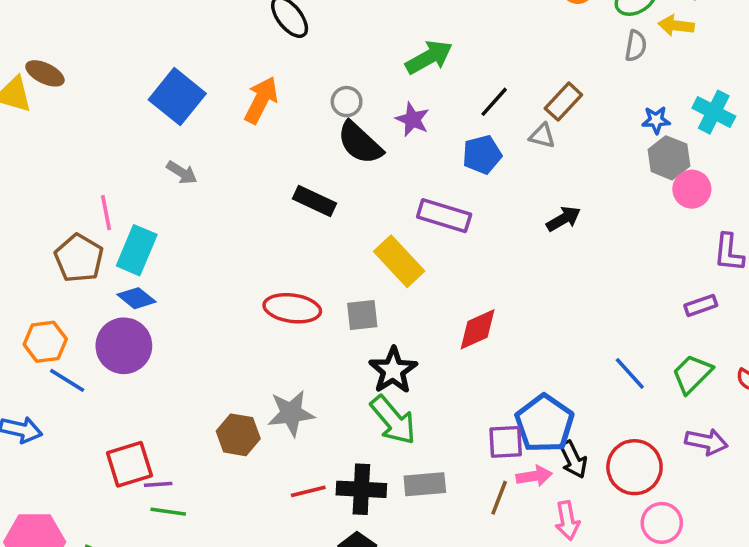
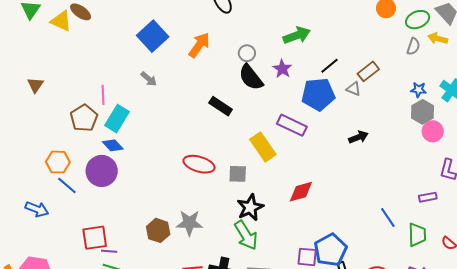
blue pentagon: (482, 155) -> (318, 94), size x1.5
blue line: (630, 373) -> (388, 217), moved
green trapezoid: (692, 374) -> (417, 235), turned 125

